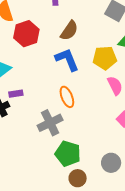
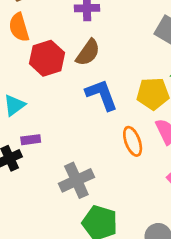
brown semicircle: (69, 31) -> (88, 53), moved
orange ellipse: (67, 97) -> (133, 141), moved

